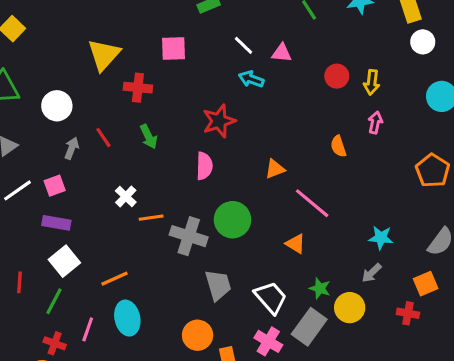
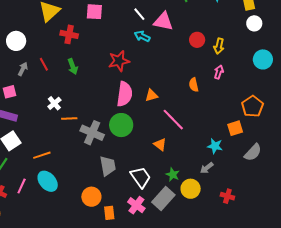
pink triangle: (282, 53) -> (163, 21), size x1.5
pink semicircle: (204, 166) -> (125, 94), moved, size x1.4
orange square: (426, 284) -> (235, 128), moved
cyan ellipse: (127, 318) -> (48, 181), turned -35

